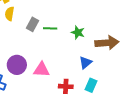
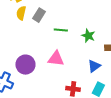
gray rectangle: (32, 24) -> (39, 15), moved
pink triangle: (41, 70) -> (56, 59), moved

